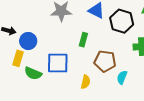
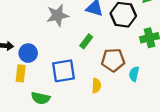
green rectangle: (83, 40) -> (86, 41), turned 32
green semicircle: (33, 73) -> (41, 98), moved

